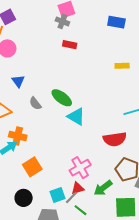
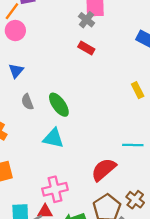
yellow rectangle: (122, 66) -> (138, 90), turned 48
cyan triangle: (76, 117) -> (53, 138), moved, turned -36
red semicircle: (115, 139) -> (104, 170), turned 130

